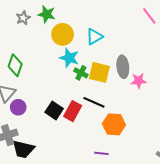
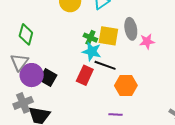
cyan star: (69, 58) -> (92, 51), moved
purple circle: (18, 107) -> (32, 75), size x1.5
black square: (54, 110) -> (48, 78), moved

